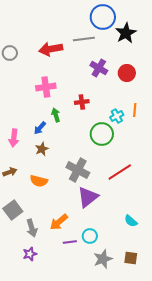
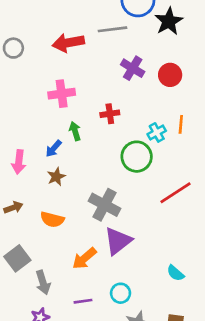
red line: (120, 172) -> (175, 193), moved
orange arrow: (59, 222) -> (84, 258), moved
purple line: (70, 242) -> (83, 301), moved

